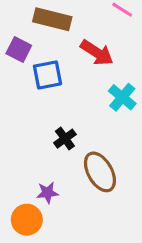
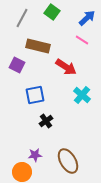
blue square: (47, 75) -> (35, 95), moved
brown ellipse: (100, 172) -> (68, 161), moved

